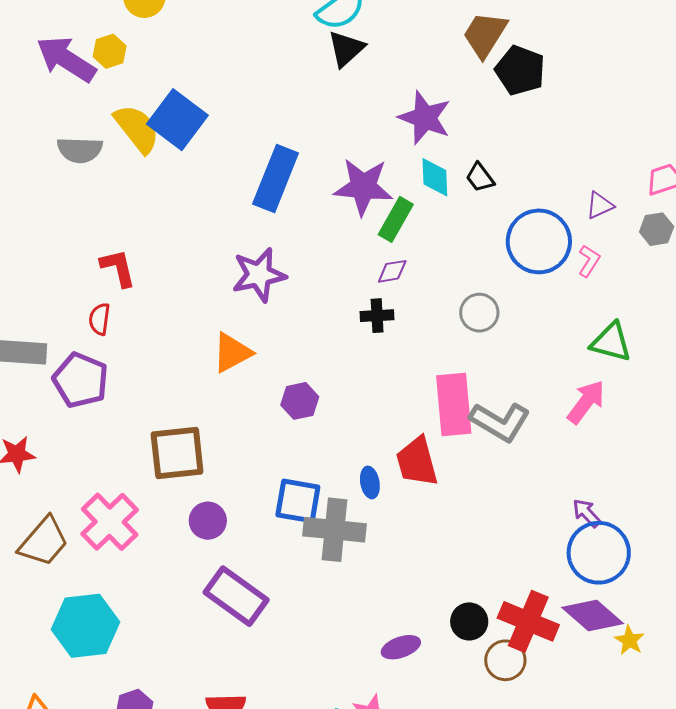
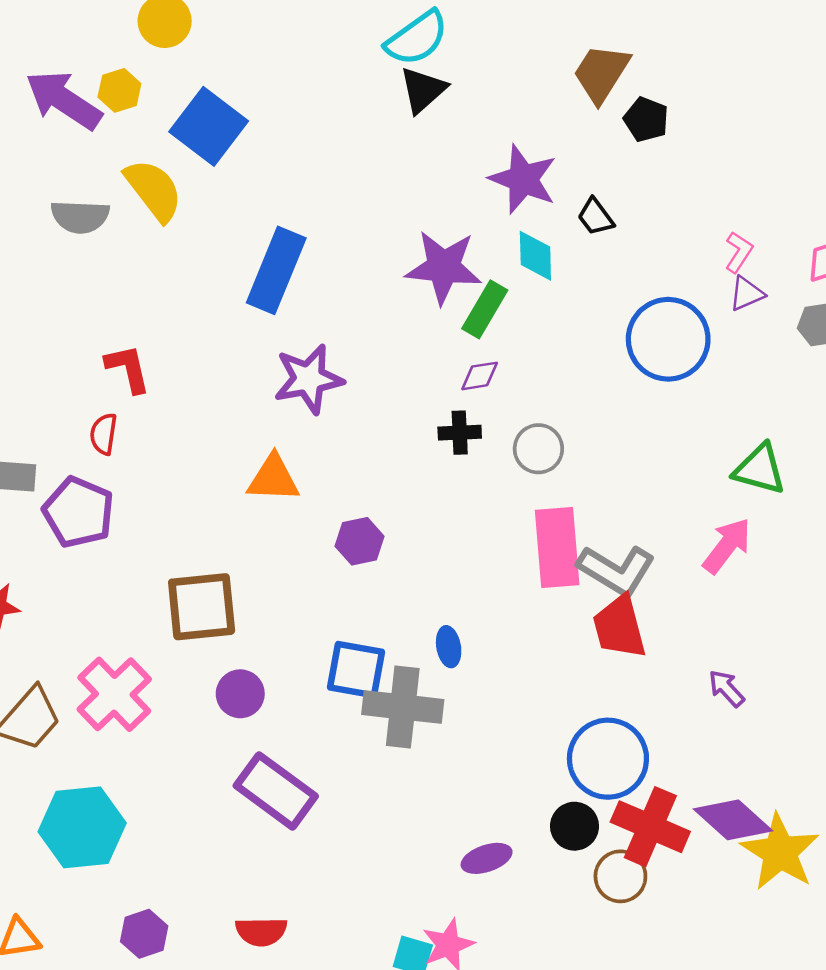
black pentagon: (520, 70) -> (646, 119), size x0.7
blue square: (177, 120) -> (209, 126), moved
black trapezoid: (480, 177) -> (596, 217), moved
blue rectangle: (276, 179) -> (276, 270), moved
pink L-shape: (589, 261) -> (739, 252), moved
gray circle: (479, 313) -> (538, 449), moved
orange triangle: (232, 353) -> (273, 478), turned 30
red trapezoid: (417, 462) -> (619, 627), moved
blue circle: (599, 553) -> (608, 759), moved
yellow star: (629, 640) -> (780, 852), size x2.0

